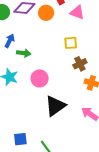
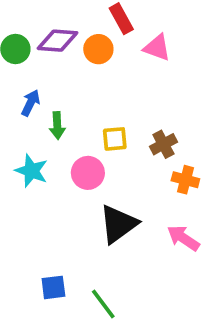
yellow square: (71, 43) -> (115, 139), moved
green arrow: (24, 53) -> (57, 125), turned 80

